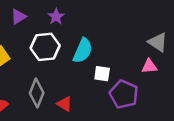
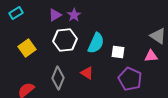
purple triangle: (18, 17) -> (55, 15), moved
white square: (102, 74) -> (118, 52), moved
red triangle: (65, 104) -> (87, 73), moved

